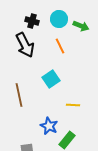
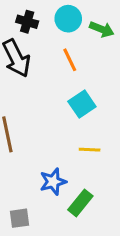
cyan square: (51, 79) -> (82, 104), moved
blue star: (49, 126) -> (53, 182), turned 30

